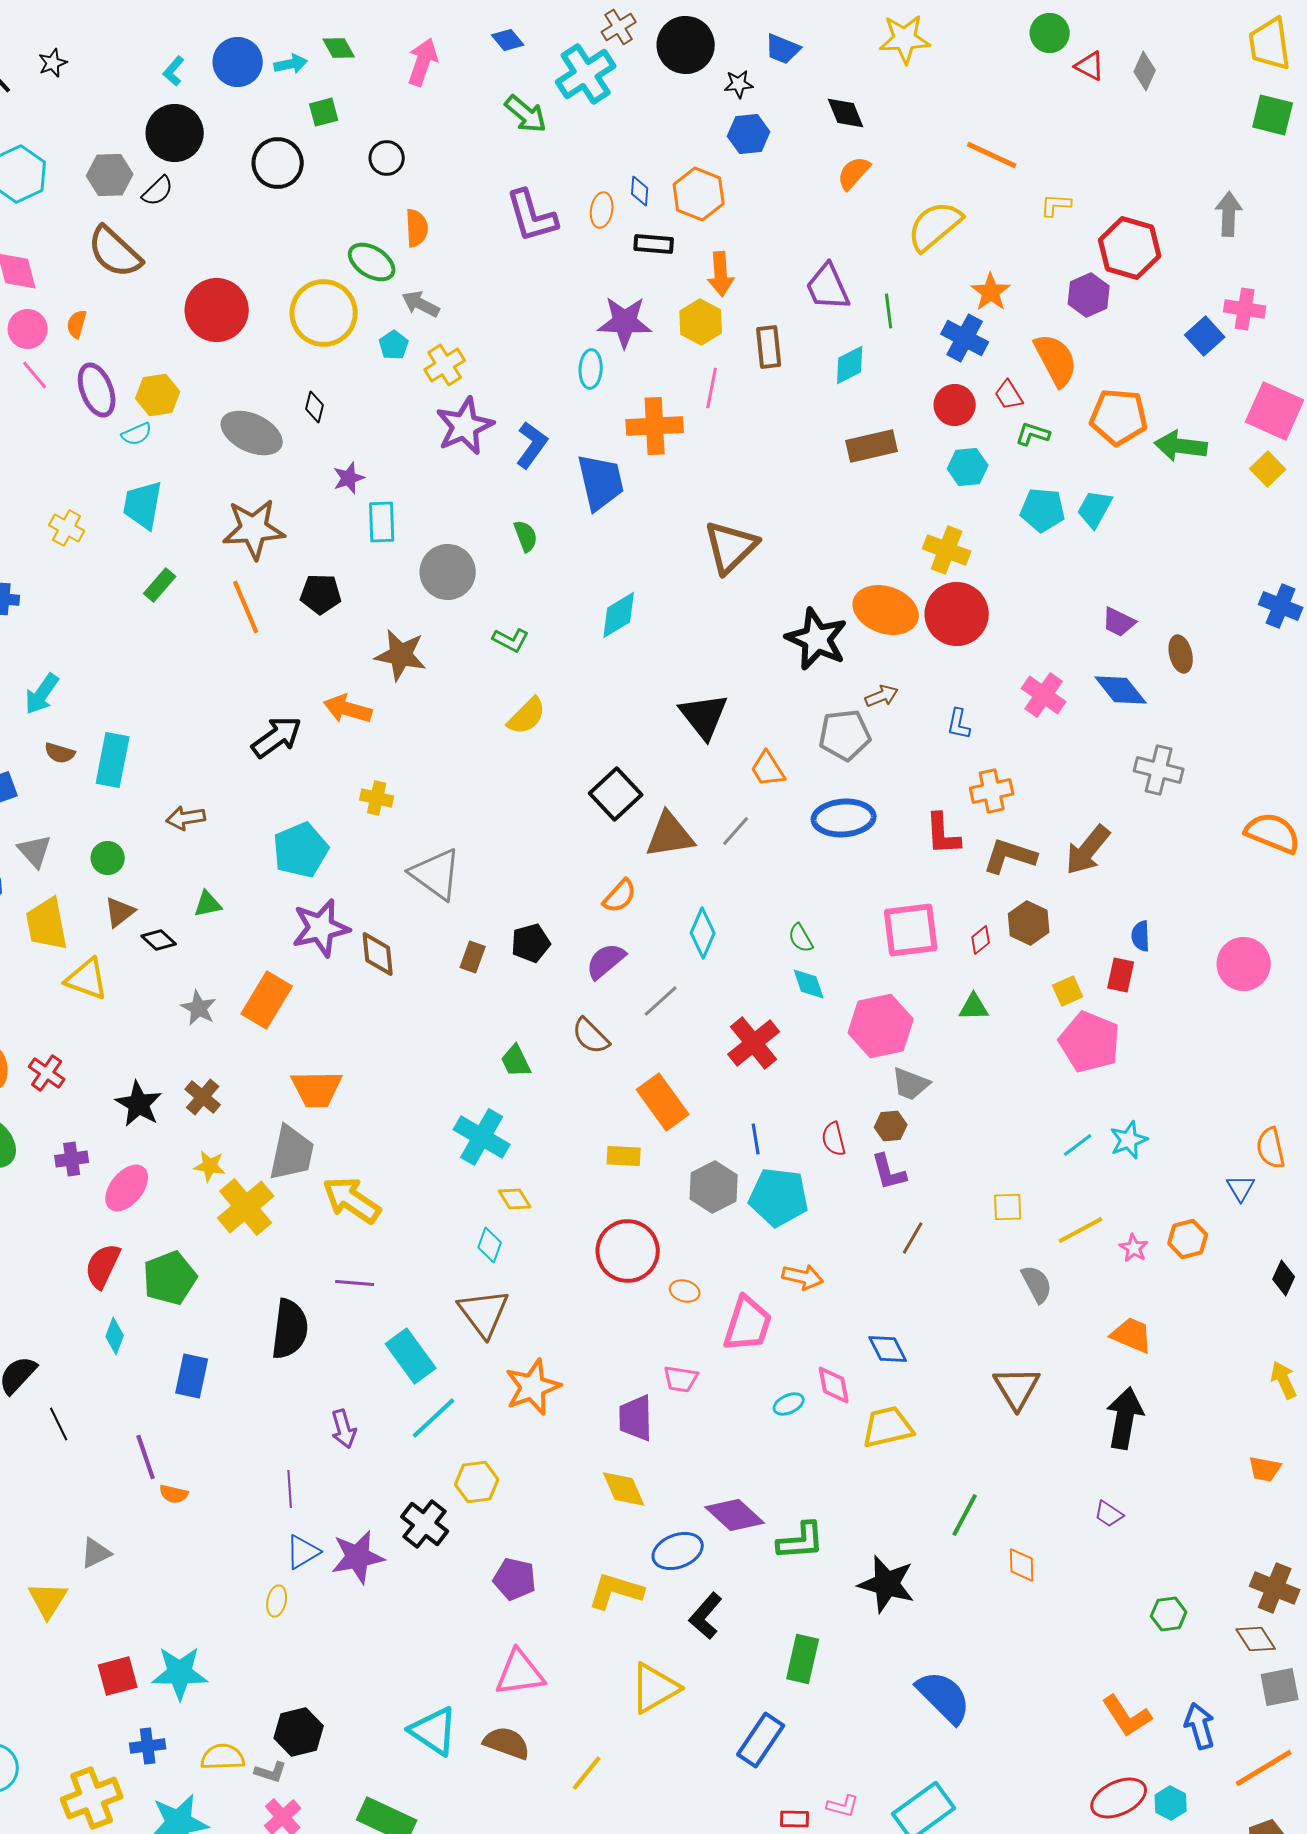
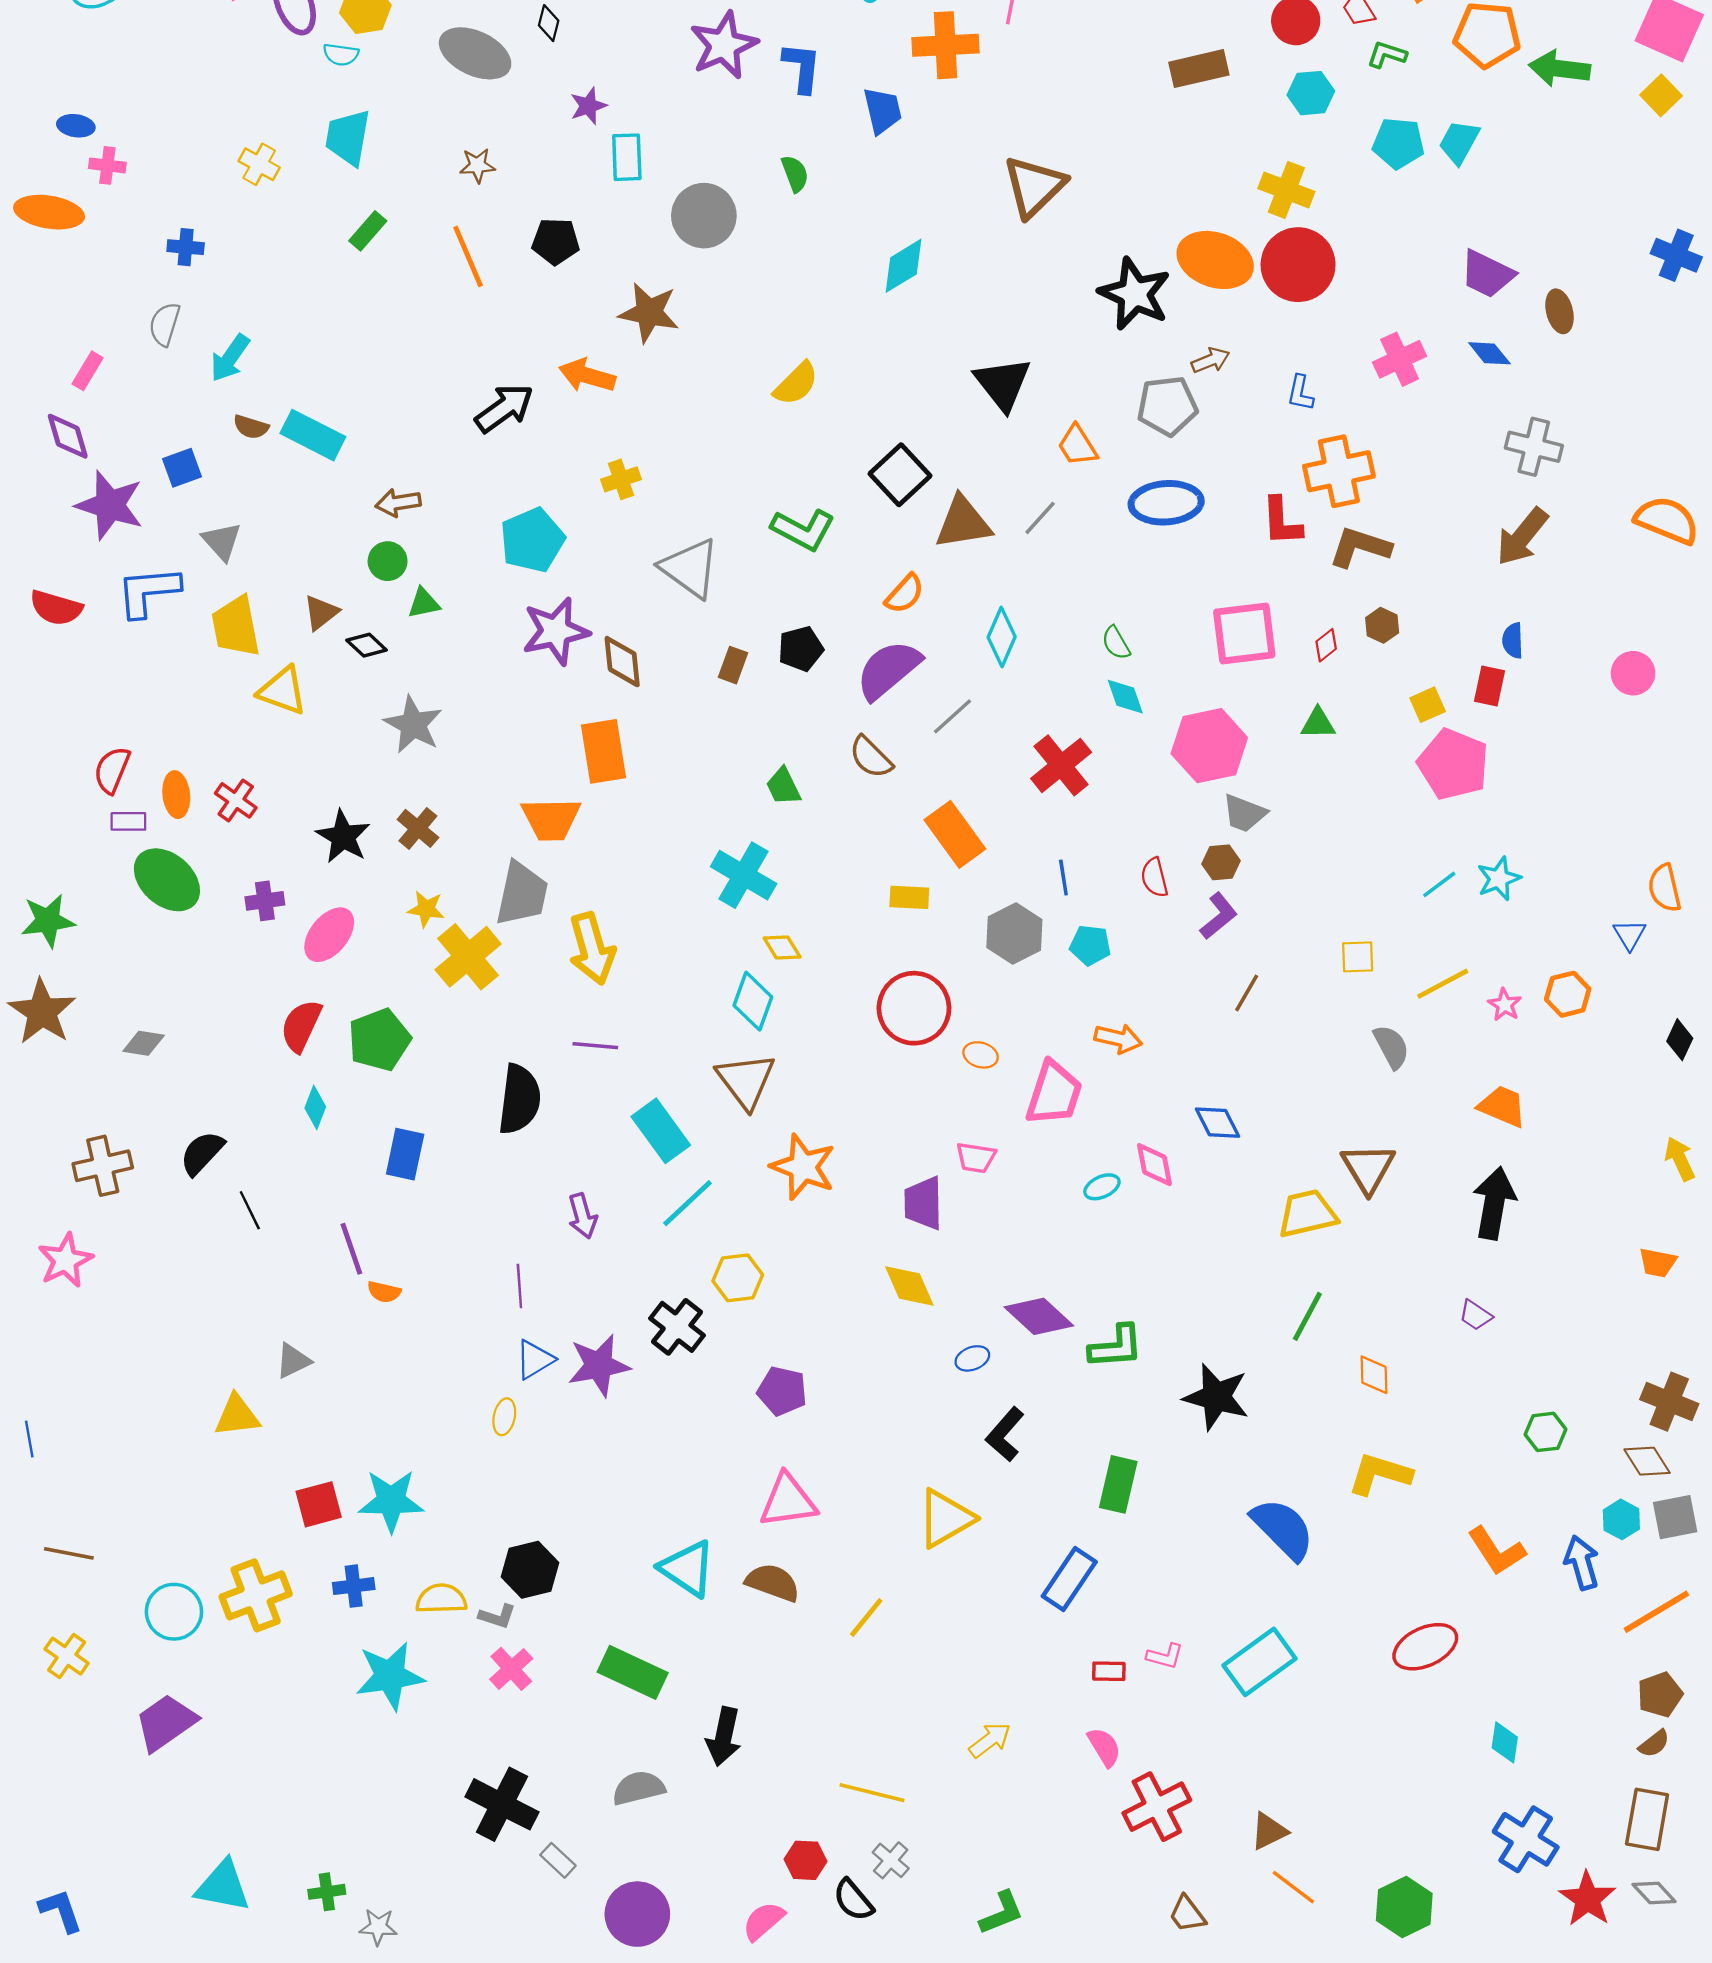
cyan semicircle: (137, 434) -> (341, 55), turned 32
blue L-shape: (532, 445) -> (802, 67), turned -30
blue trapezoid: (601, 482) -> (882, 111), size x0.7
brown star: (254, 529) -> (477, 165), size x0.5
purple trapezoid: (1119, 622) -> (1487, 274), size x1.4
green L-shape: (511, 640) -> (803, 530), moved, size x1.5
blue diamond: (1121, 690) -> (1489, 353), size x0.7
pink cross: (1044, 695) -> (1400, 359), turned 30
cyan rectangle: (113, 760) -> (313, 435), turned -74
orange cross: (992, 791) -> (1339, 471), size x1.4
yellow cross: (377, 798) -> (621, 479), turned -32
brown arrow: (1088, 850) -> (1522, 537), moved
green circle: (108, 858) -> (388, 561), moved
brown hexagon: (1029, 923) -> (1382, 625), size x0.7
purple semicircle: (606, 961) -> (888, 670), size x1.4
pink circle: (1244, 964) -> (1633, 673), size x0.7
orange rectangle: (267, 1000) -> (603, 751), moved, turned -40
gray star: (199, 1008) -> (413, 725), size x1.4
purple L-shape: (889, 1172) -> (1219, 916), turned -114
cyan pentagon: (779, 1197) -> (1090, 945), size x0.6
yellow arrow: (352, 1200) -> (592, 949), turned -140
cyan diamond: (490, 1245) -> (753, 1001), size x1.4
orange star: (533, 1387) -> (803, 1167), turned -30
yellow trapezoid: (888, 1427) -> (1307, 1214), moved
blue ellipse: (678, 1551) -> (972, 1358), size x0.6
yellow L-shape: (616, 1591) -> (1380, 1474), moved
yellow triangle: (48, 1600) -> (237, 1416), turned 51
yellow cross: (92, 1798) -> (256, 1595), moved
red ellipse: (1119, 1798) -> (1425, 1647), moved
cyan hexagon: (1171, 1803) -> (1621, 1519), moved

